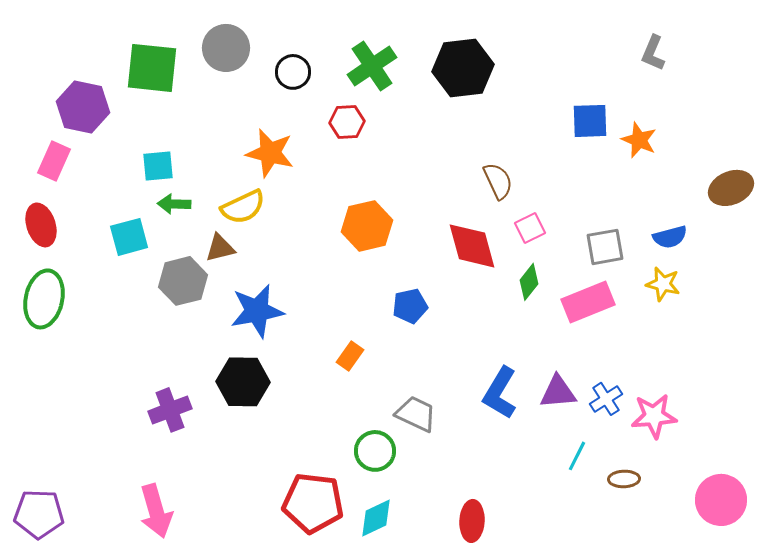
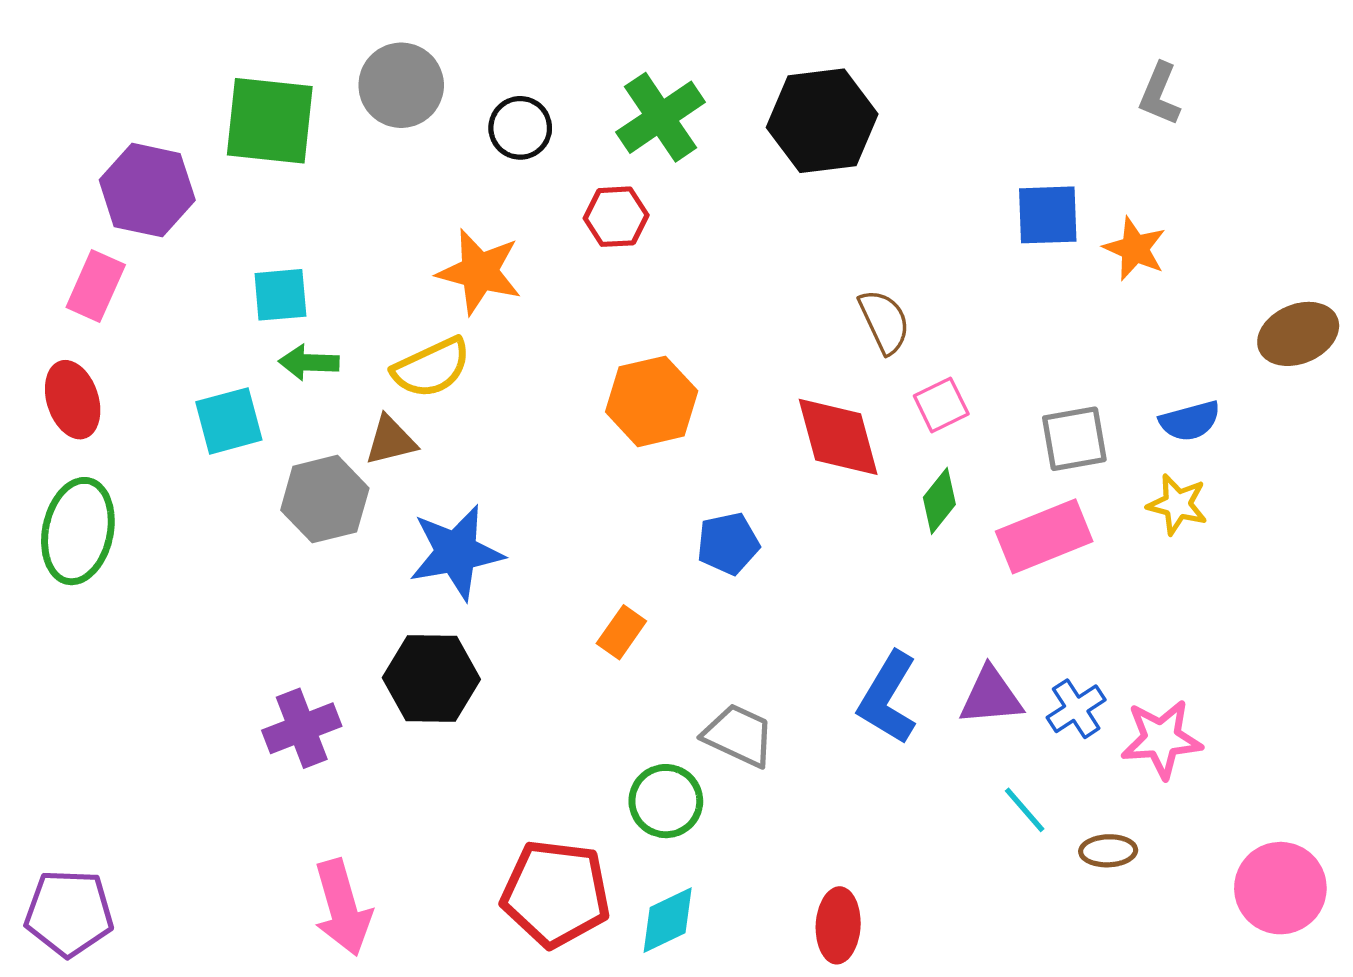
cyan line: (577, 456) -> (1025, 810), turned -68
pink arrow: (156, 511) -> (343, 908), moved

